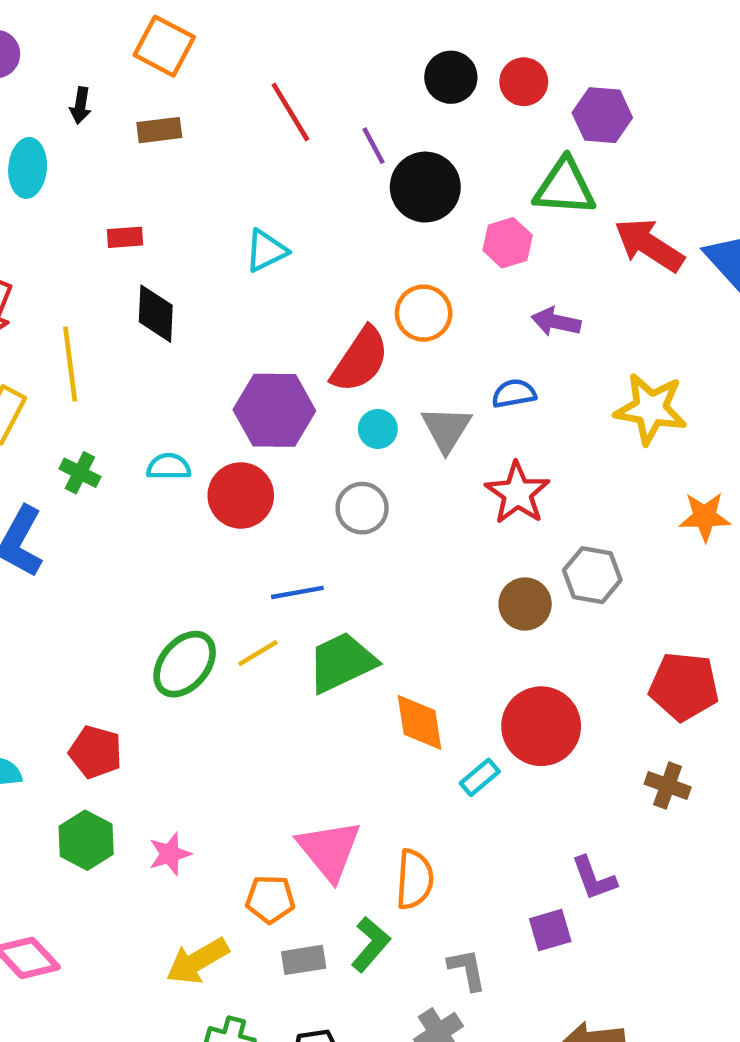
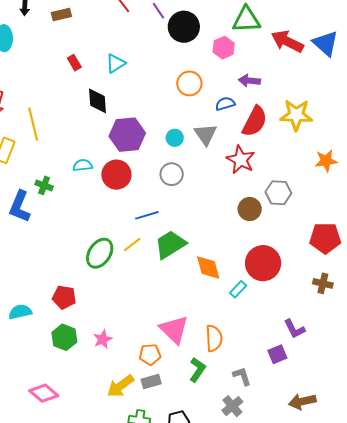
red rectangle: (125, 237) -> (74, 63), moved, turned 70
black diamond: (156, 314) -> (97, 101), moved
red semicircle: (360, 360) -> (255, 121), moved
blue semicircle: (514, 393) -> (225, 104), moved
green cross: (80, 473) -> (44, 185), moved
gray rectangle: (304, 960) -> (151, 381), moved

